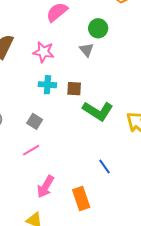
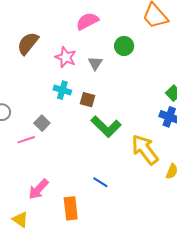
gray triangle: (87, 50) -> (95, 63), moved
pink line: (31, 150) -> (26, 140), moved
blue line: (105, 167) -> (100, 182), turned -35

